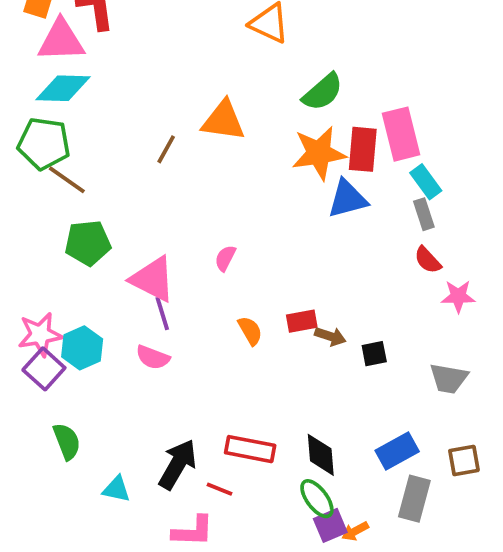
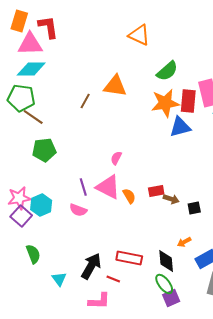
pink triangle: (153, 279) -> (108, 187), moved
cyan triangle: (116, 489) -> (59, 279), turned 42
orange arrow: (355, 531) -> (184, 242), moved

